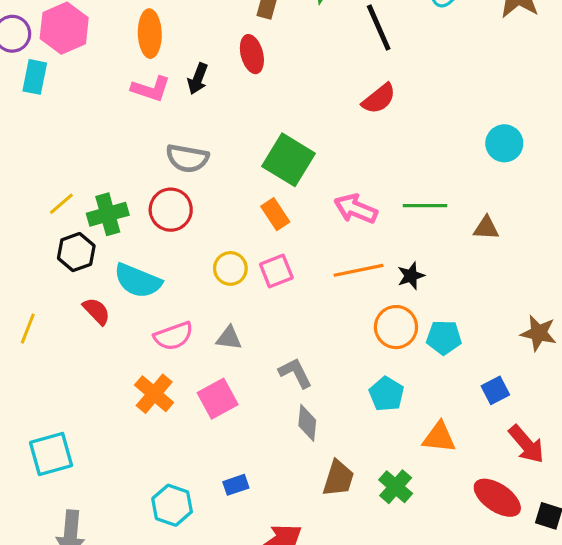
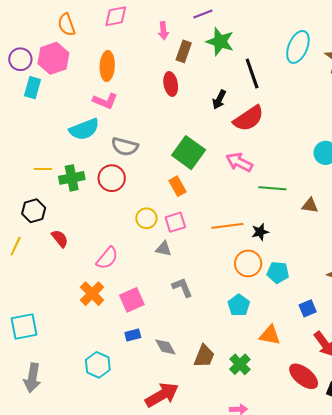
black arrow: (198, 79) -> (219, 100), moved
red semicircle: (379, 99) -> (249, 118), size x1.4
yellow line: (61, 204) -> (43, 169), turned 36
pink arrow: (356, 209) -> (239, 162), moved
black hexagon: (76, 252) -> (34, 211), moved
cyan semicircle: (138, 281) -> (84, 129), moved, turned -48
pink semicircle: (174, 336) -> (107, 258), turned -35
gray triangle: (229, 338) -> (164, 249), moved
gray diamond: (307, 423) -> (165, 347), moved, turned -40
blue rectangle: (236, 485) -> (133, 335), moved

